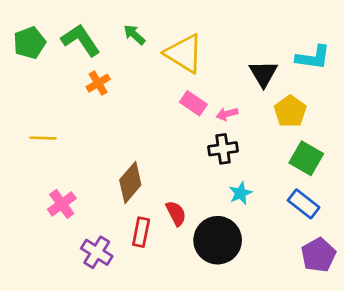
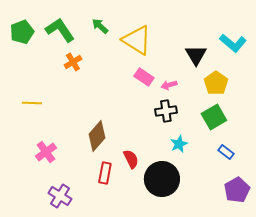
cyan L-shape: (313, 58) -> (233, 43), turned 32
green square: (306, 158) -> (214, 117), moved, turned 30
blue rectangle: (304, 204) -> (226, 152), size x0.7
purple cross: (97, 252) -> (60, 196), moved

